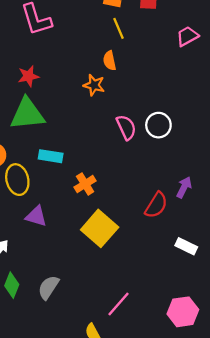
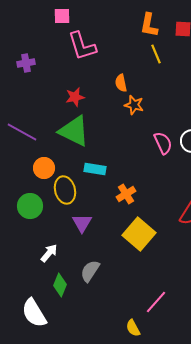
orange semicircle: (110, 61) -> (121, 83), moved
green triangle: (27, 114) -> (74, 131), turned 32
purple triangle: (36, 216) -> (82, 223), turned 45
gray semicircle: (48, 287) -> (90, 271), moved

